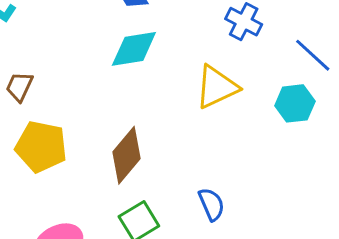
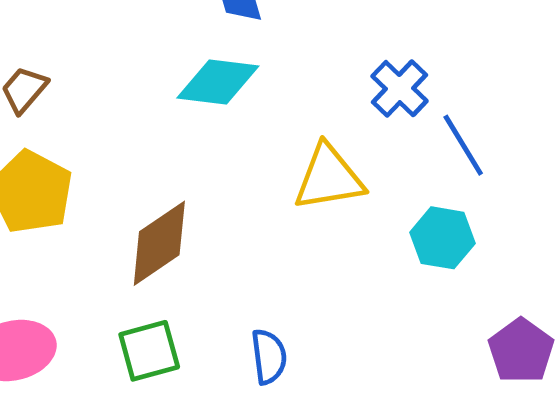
blue line: (313, 55) -> (463, 145), moved

